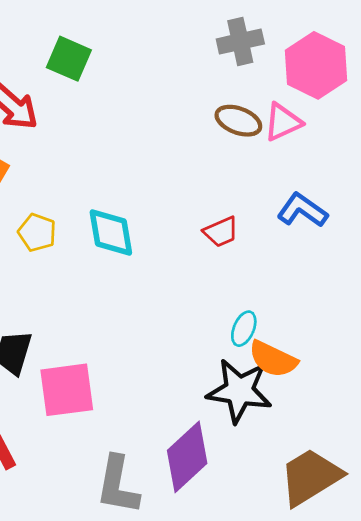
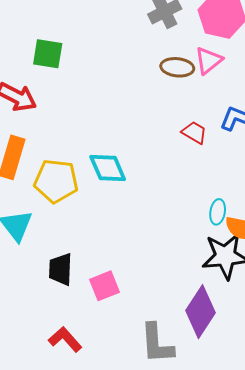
yellow pentagon: (37, 232) -> (56, 181), size x1.6
red trapezoid: (221, 232) -> (194, 132), moved, turned -112
pink square: (67, 390) -> (104, 286), size x0.7

